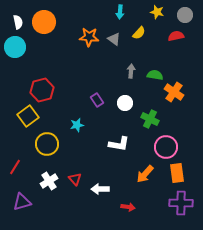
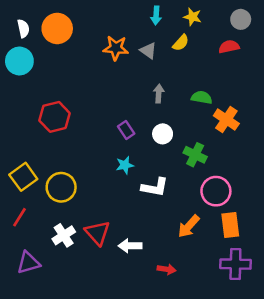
yellow star: (157, 12) -> (193, 17), moved
gray arrow: (131, 71) -> (159, 94), moved
yellow square: (28, 116) -> (23, 177), moved
cyan star: (77, 125) -> (125, 165), moved
red triangle: (75, 179) -> (98, 233), size x1.5

